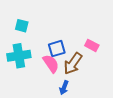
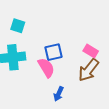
brown arrow: (73, 64) -> (89, 70), moved

